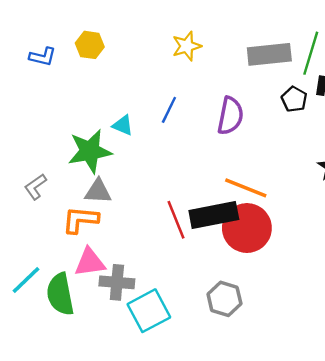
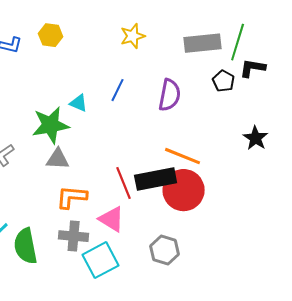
orange L-shape: (80, 220) -> (72, 197), moved
pink triangle: (90, 262) -> (112, 219), moved, turned 40

